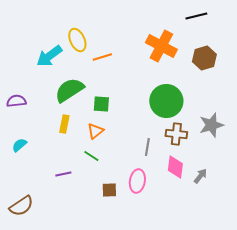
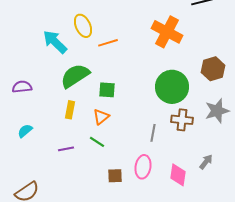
cyan arrow: (49, 56) -> (55, 42), turned 80
brown hexagon: (204, 58) -> (213, 69), moved
pink diamond: (175, 167) -> (178, 175), moved
purple line: (63, 174) -> (66, 149), moved

